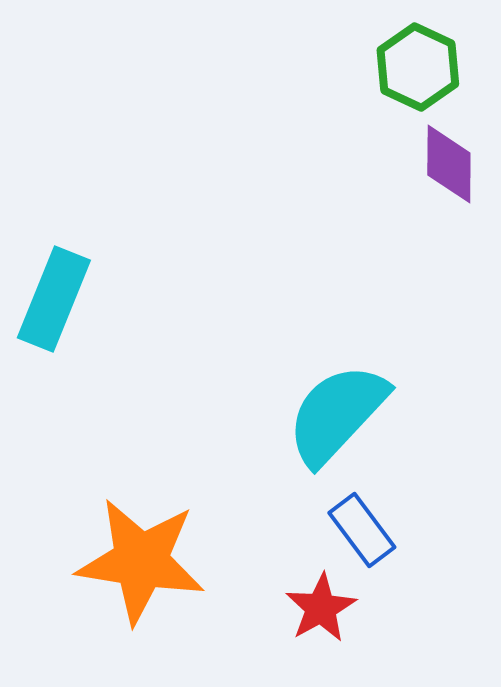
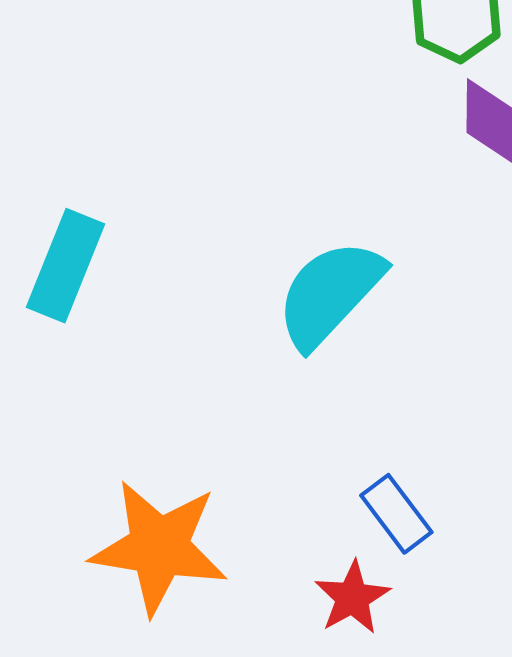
cyan semicircle: (337, 414) -> (330, 294), moved

